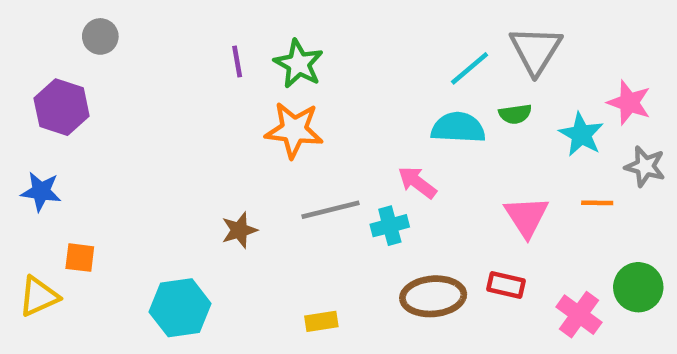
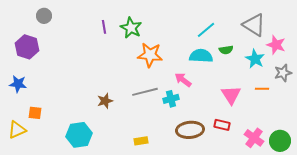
gray triangle: (536, 50) -> (254, 25), moved, turned -30
orange star: (294, 130) -> (150, 55), moved
gray star: (645, 166) -> (283, 73), turned -30
green circle: (638, 287) -> (280, 141), moved

